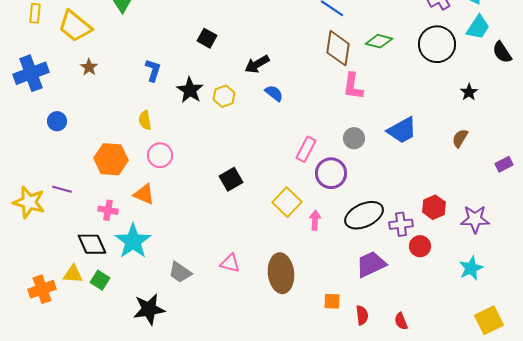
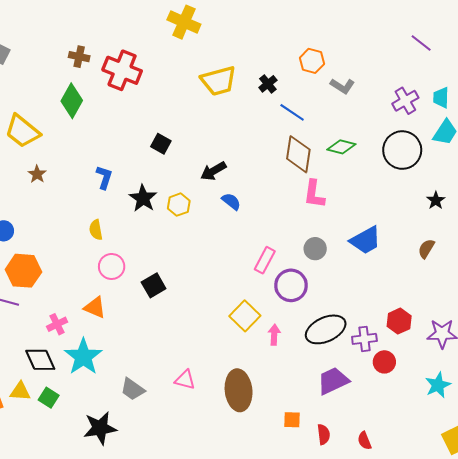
orange hexagon: (111, 159) -> (23, 271), moved
black square: (231, 179) -> (154, 285), moved
pink cross: (108, 210) -> (57, 324), turned -36

